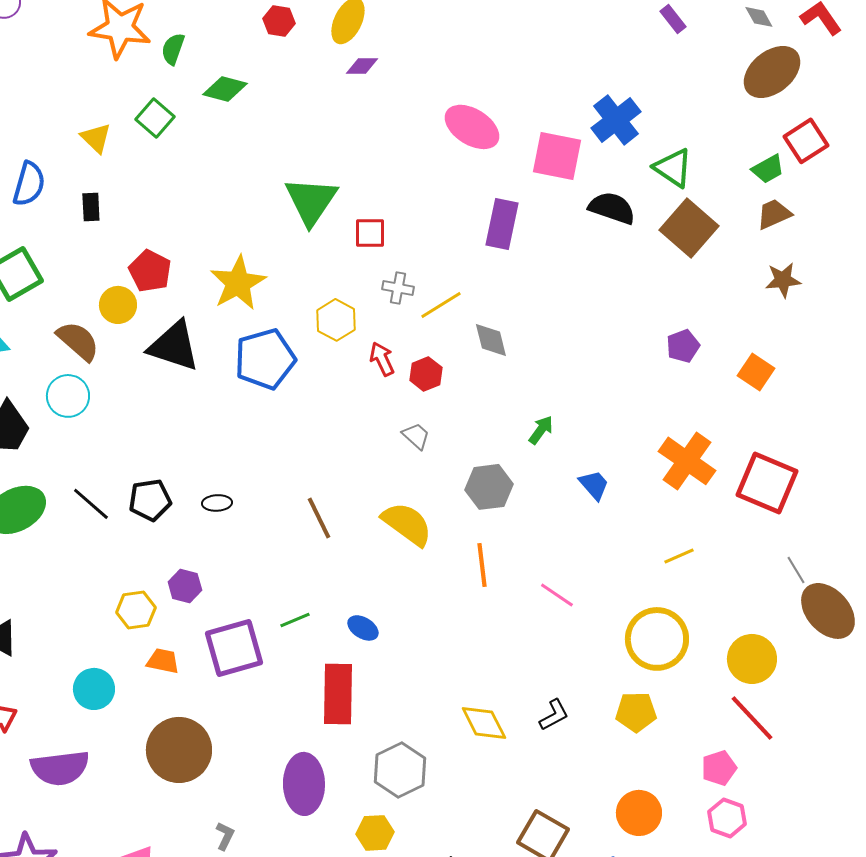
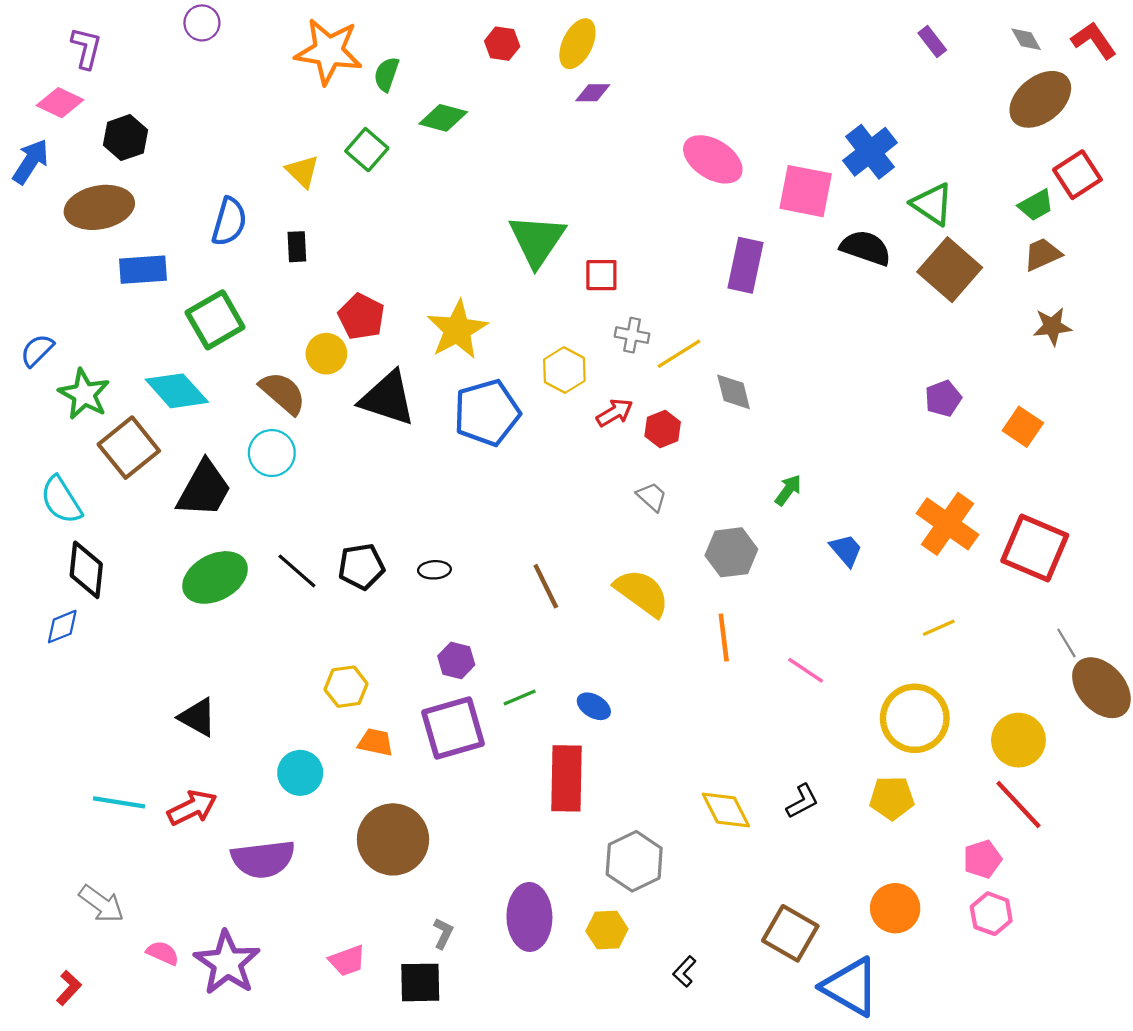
red arrow: (382, 359) -> (615, 413), turned 84
purple hexagon: (185, 586) -> (456, 660), moved
purple ellipse: (304, 784) -> (529, 917), moved

